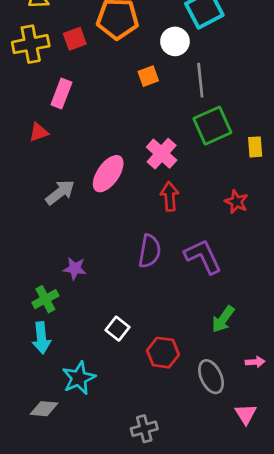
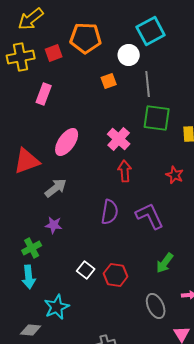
green square: (212, 126) -> (157, 118), turned 32
red triangle: (39, 132) -> (27, 161), moved, size x1.8
pink ellipse: (108, 174) -> (67, 142), moved
gray arrow: (60, 192) -> (56, 188), moved
red hexagon: (163, 353) -> (116, 275), moved

